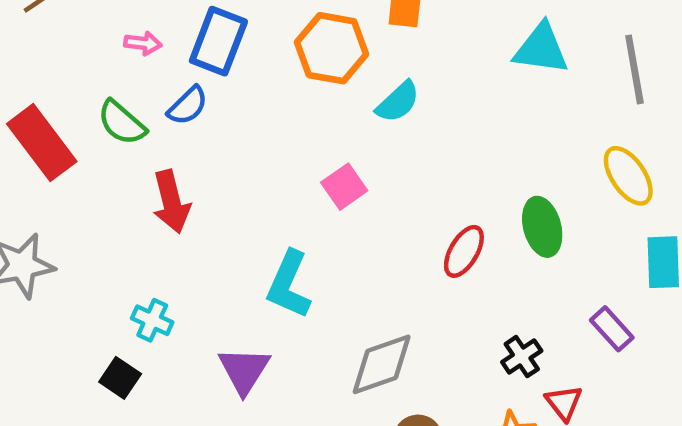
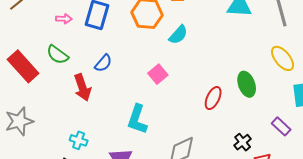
blue semicircle: (188, 106) -> (103, 63), moved

